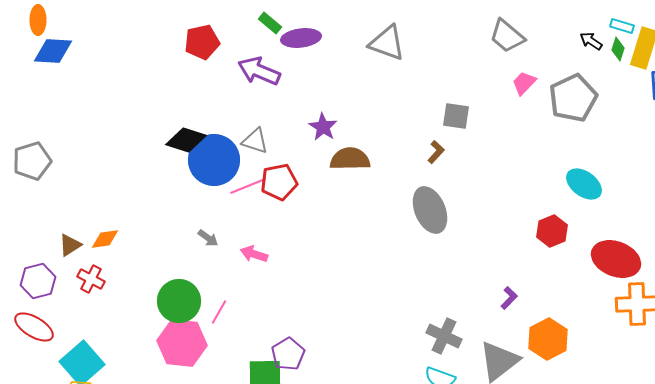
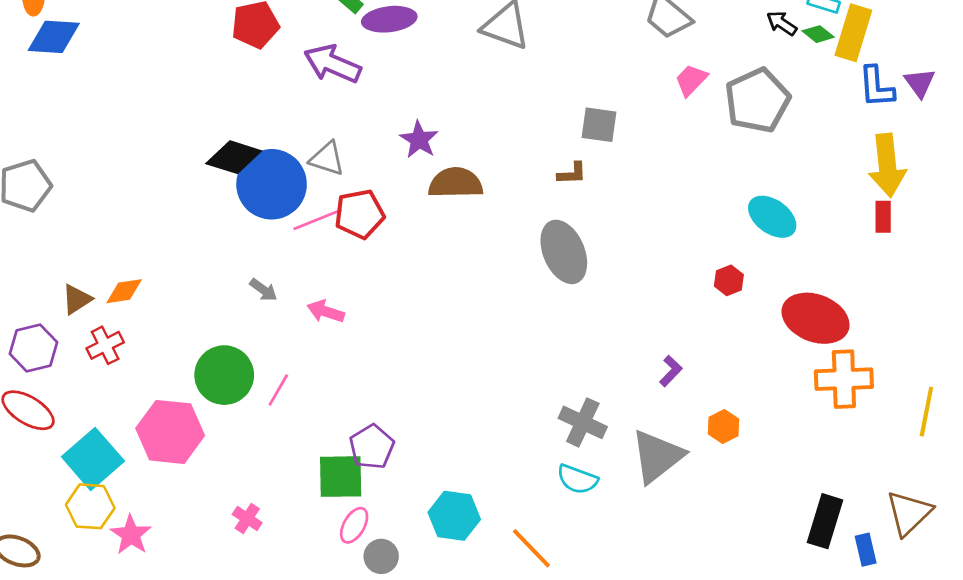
green diamond: (618, 49) -> (818, 34), turned -70
brown L-shape: (436, 152) -> (572, 173), turned 45
red hexagon: (552, 231) -> (729, 280), size x0.7
red cross: (91, 279) -> (105, 345), turned 36
orange hexagon: (548, 339) -> (724, 426), size x0.6
pink hexagon: (182, 343) -> (170, 432), moved

